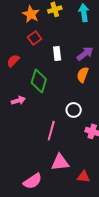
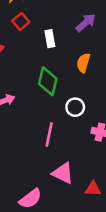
purple arrow: (85, 54) -> (86, 23), moved
green diamond: (39, 81) -> (48, 81), moved
pink triangle: (60, 162) -> (63, 173), turned 36

